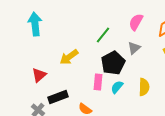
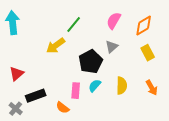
green line: (103, 35) -> (74, 25), moved
yellow arrow: (69, 57) -> (56, 46), moved
pink rectangle: (98, 82) -> (76, 91), moved

